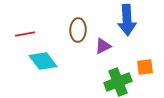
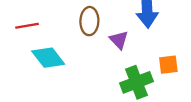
purple triangle: (103, 46) -> (119, 40), turned -48

